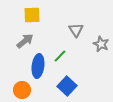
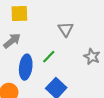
gray star: (101, 44) -> (92, 57), moved

